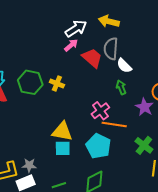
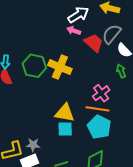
pink arrow: (71, 45) -> (74, 31), turned -120
gray semicircle: (111, 49) -> (112, 34), turned 35
yellow cross: (57, 83) -> (60, 67), size x1.6
orange line: (114, 124) -> (97, 109), moved

